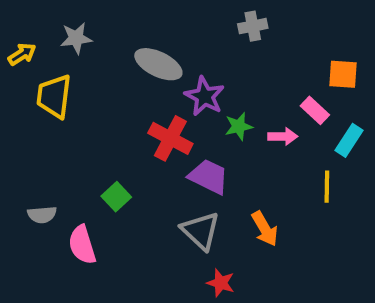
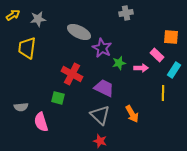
yellow arrow: (22, 54) -> (13, 15), moved
red cross: (170, 138) -> (72, 74), moved
green square: (116, 197) -> (58, 98), turned -32
red star: (221, 283) -> (100, 141), moved

